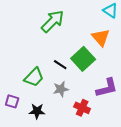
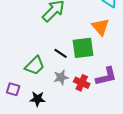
green square: (83, 59) -> (83, 48), turned 35
red cross: (82, 108) -> (82, 83), moved

